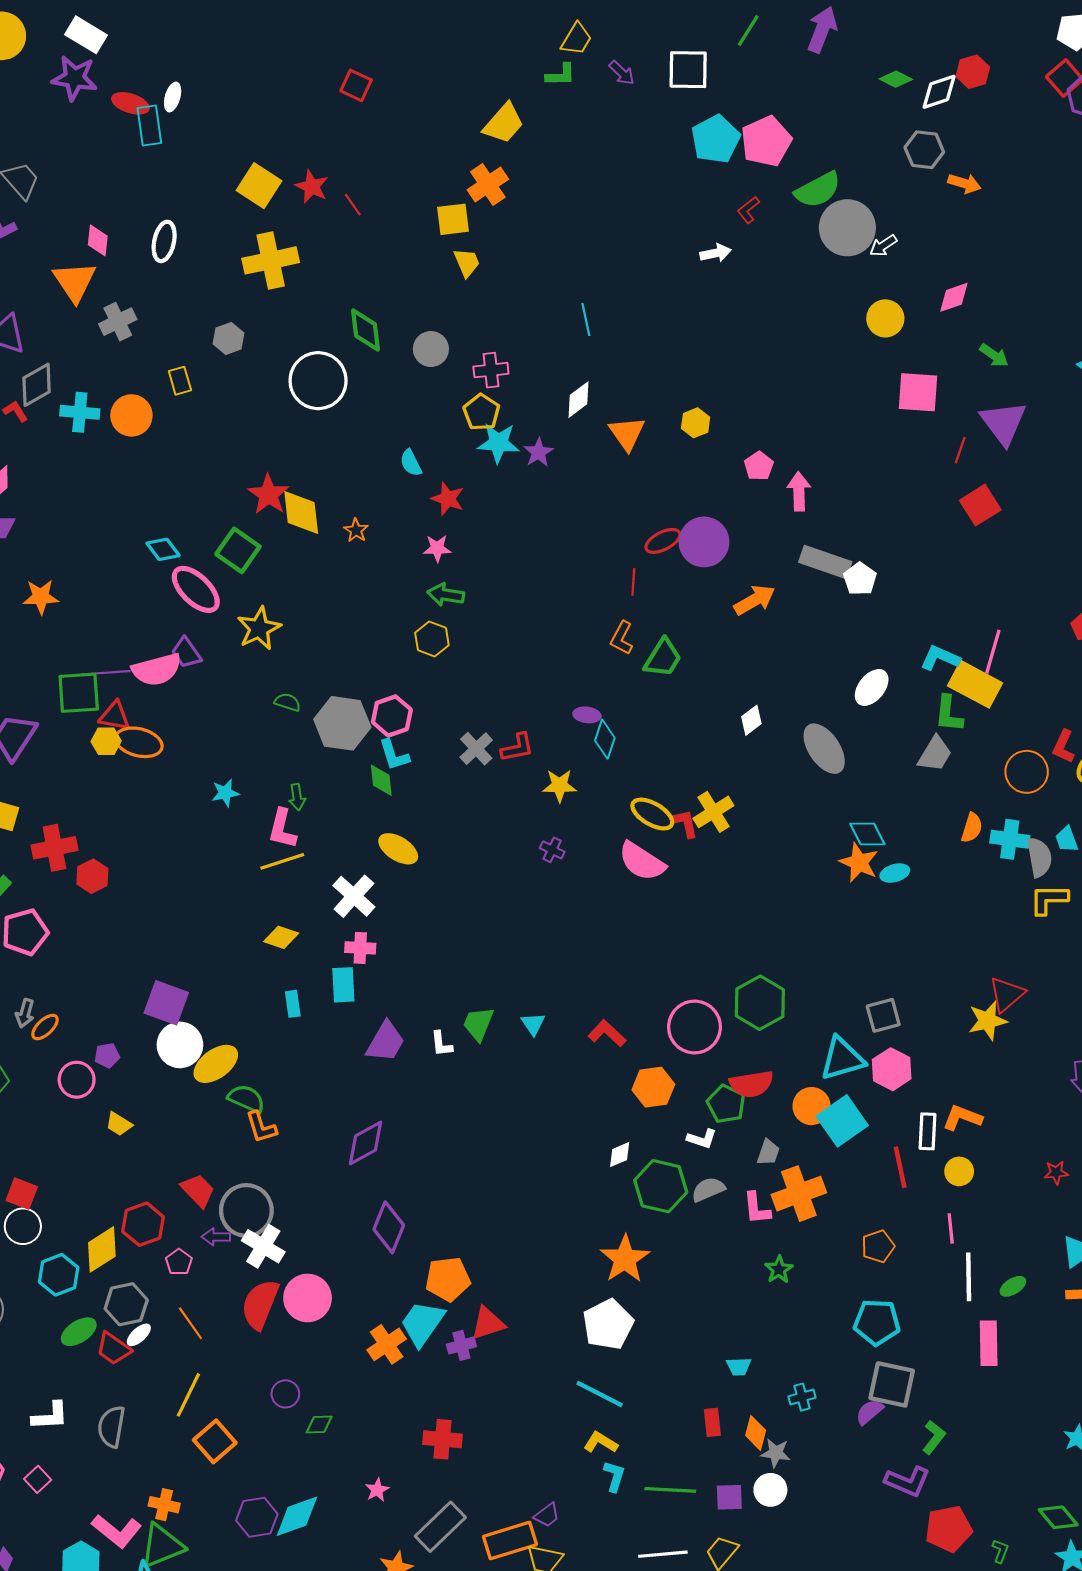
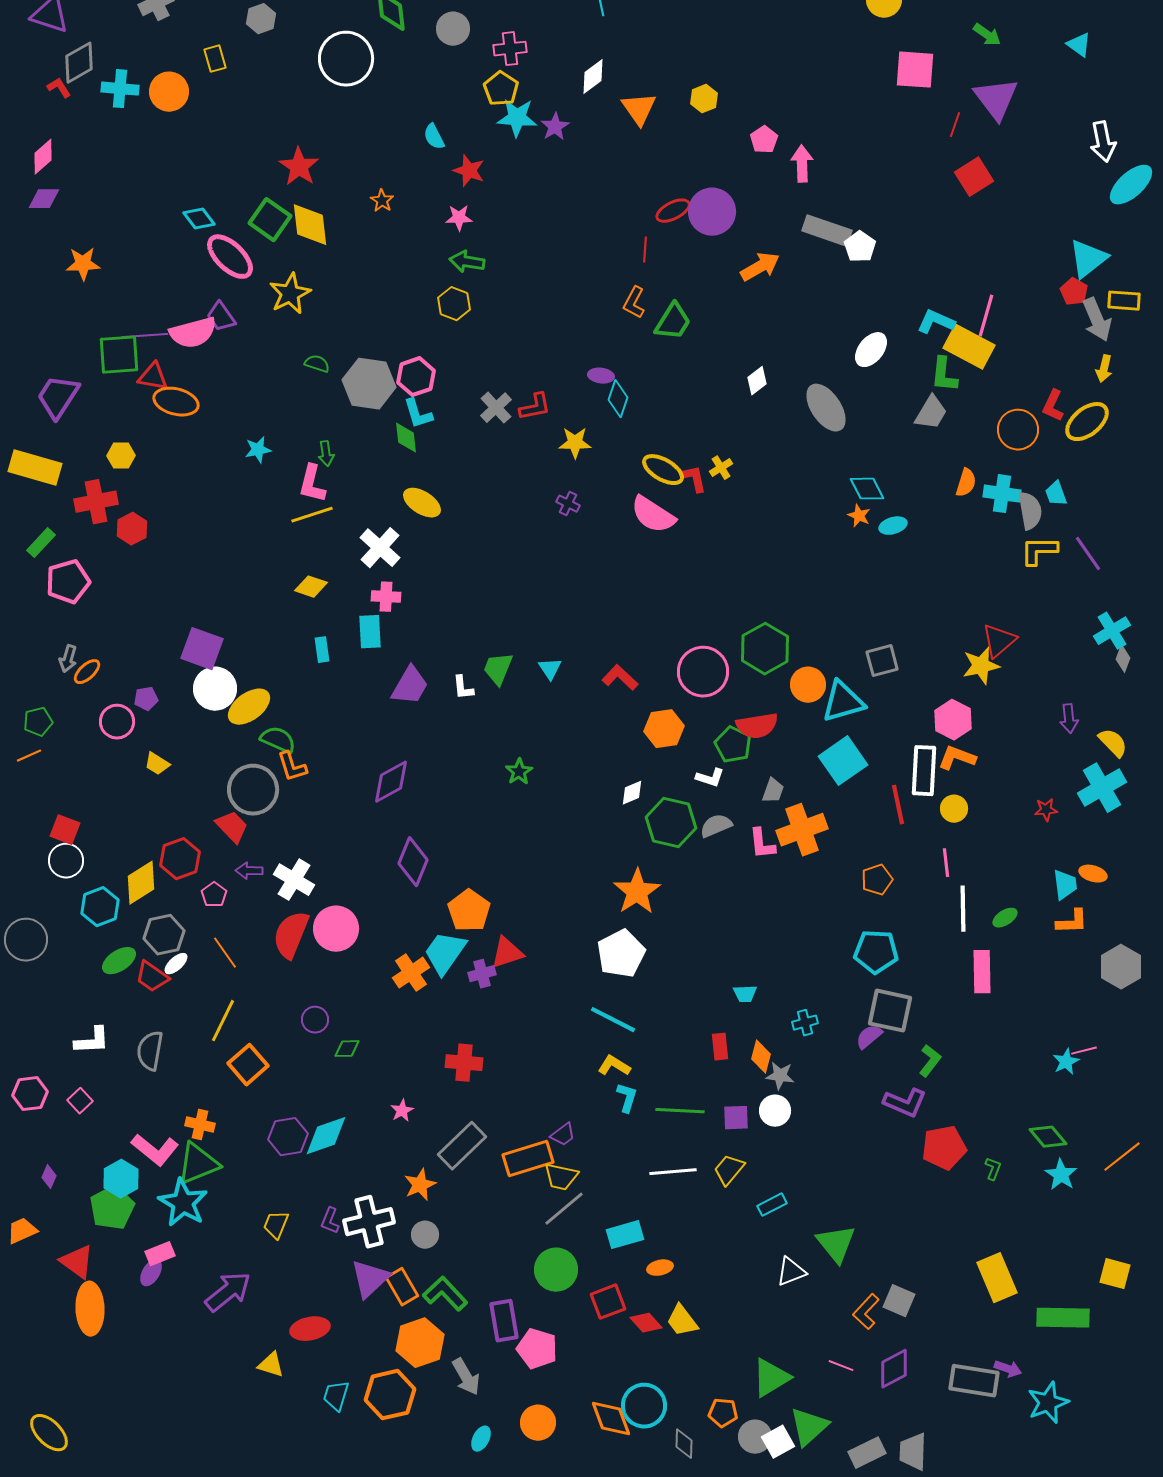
yellow diamond: (301, 512) -> (310, 225), moved
yellow hexagon: (106, 741) -> (121, 456), moved
yellow cross: (713, 812) -> (721, 468), size x0.6
orange star: (859, 863) -> (859, 516), size x0.6
pink hexagon: (892, 1069) -> (953, 720), moved
orange circle: (812, 1106) -> (808, 685), moved
white rectangle: (928, 1131) -> (924, 771), size x1.4
gray circle: (246, 1210) -> (253, 790), moved
green star: (779, 1270) -> (519, 772), moved
orange pentagon: (448, 1279) -> (469, 911), turned -30

